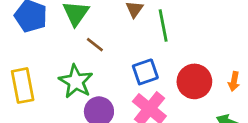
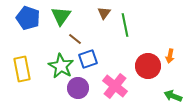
blue square: (145, 72) -> (88, 59), moved
orange arrow: (234, 81) -> (170, 56), moved

